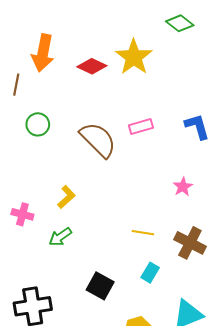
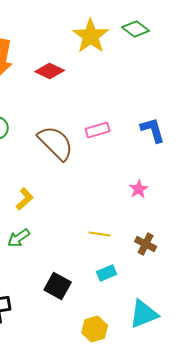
yellow star: (134, 57) -> (91, 36), moved
brown cross: (190, 243) -> (146, 244), size x0.7
cyan rectangle: (150, 273) -> (107, 273), turned 36

